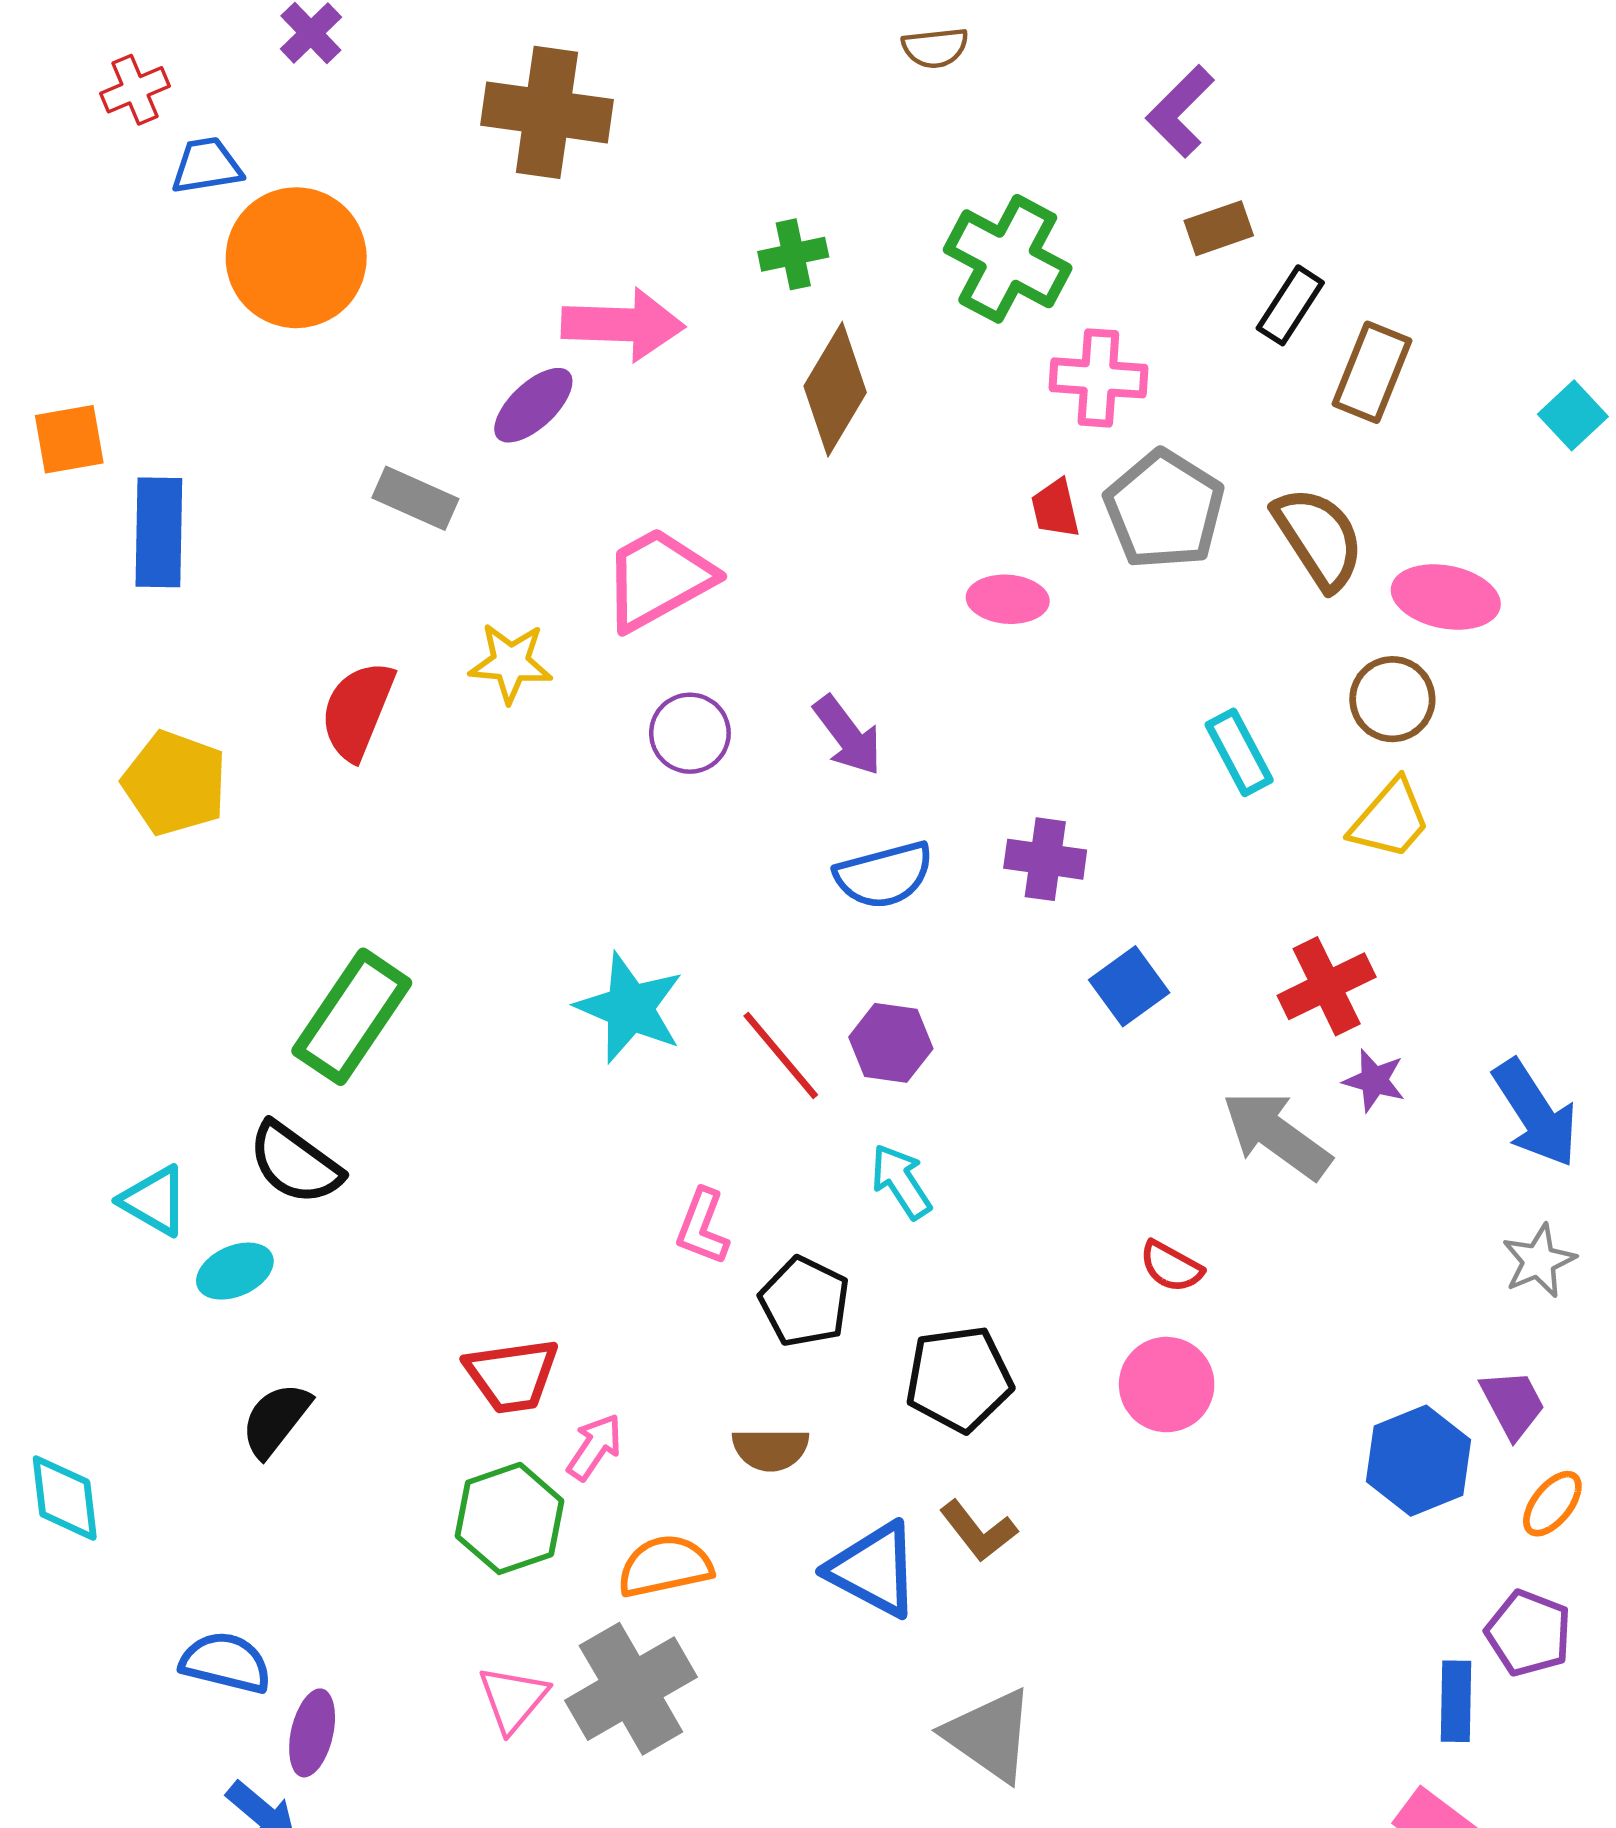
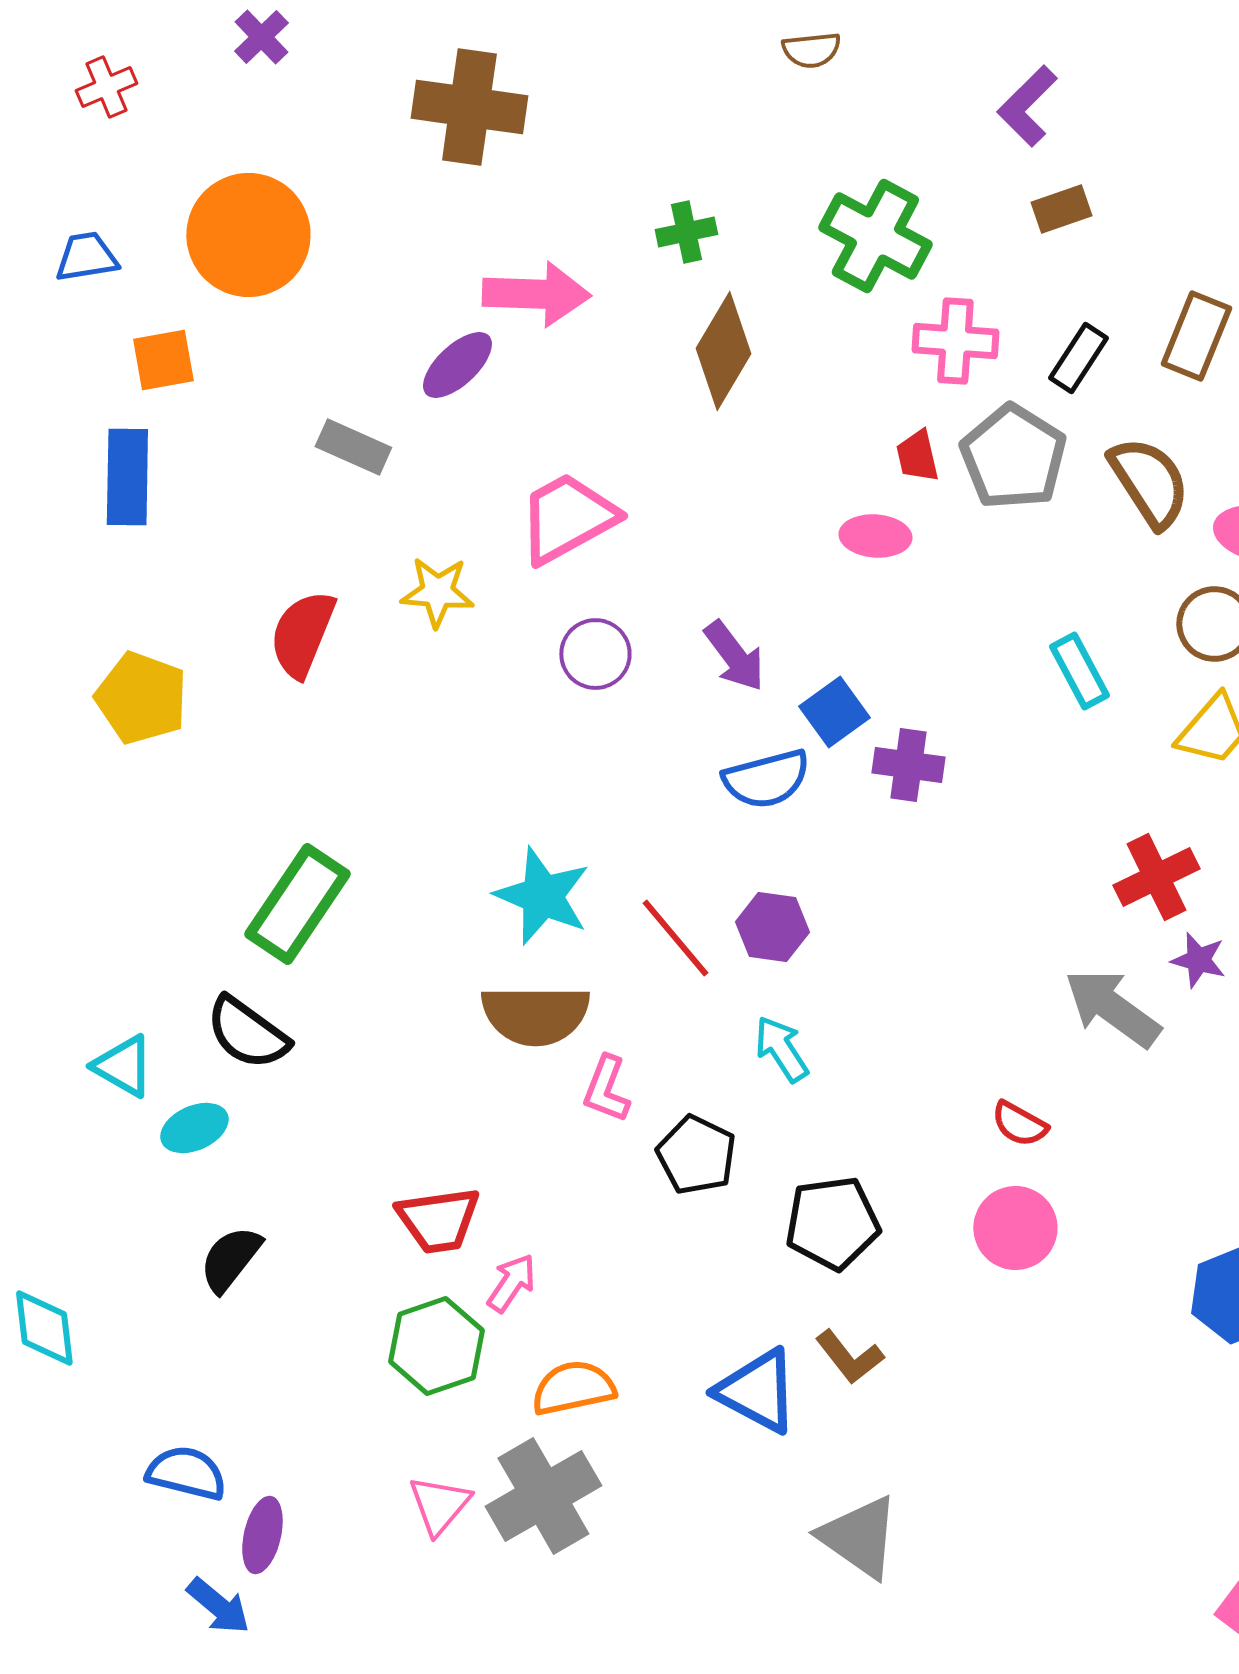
blue trapezoid: (207, 166) -> (86, 257), moved
black rectangle: (1290, 305) -> (1078, 358), moved
orange square: (69, 439) -> (163, 360), moved
blue square: (1129, 986) -> (834, 712), moved
brown semicircle: (771, 1449) -> (535, 1015), moved, size x1.6

